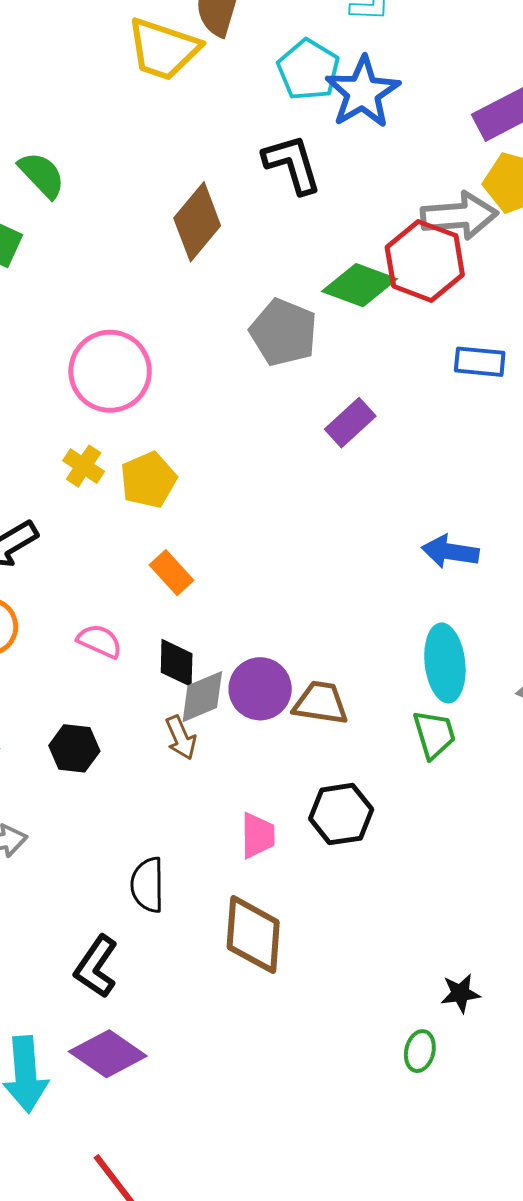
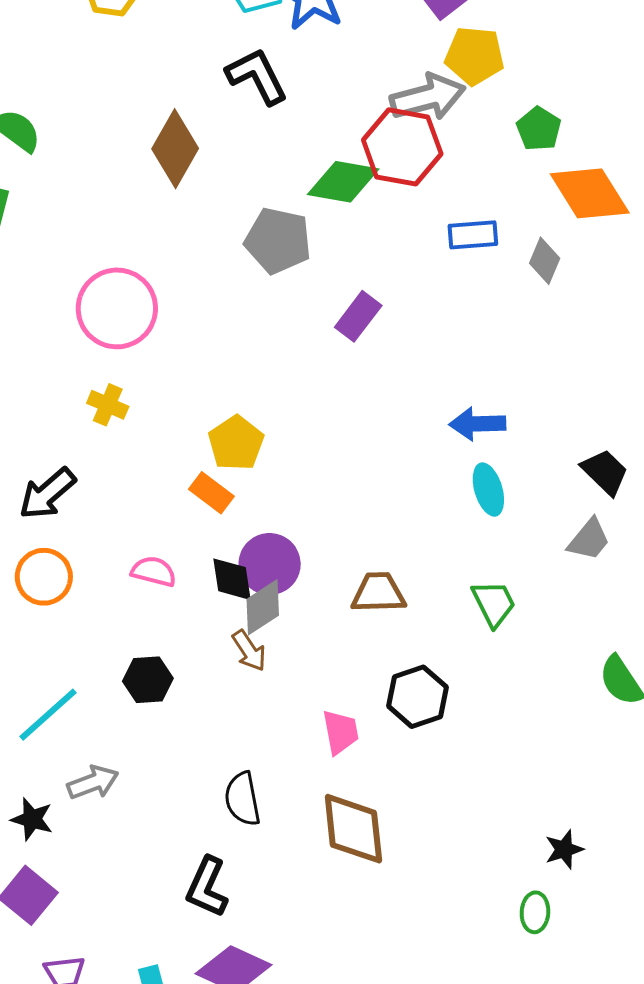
yellow pentagon: (148, 480) -> (236, 443), moved
cyan ellipse: (445, 663) -> (488, 490), moved, size x0.7
purple circle: (260, 689) -> (270, 564), moved

